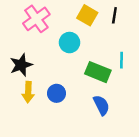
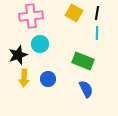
pink cross: (36, 19) -> (31, 16), turned 30
cyan circle: (70, 43) -> (40, 44), moved
cyan line: (121, 60) -> (97, 33), moved

